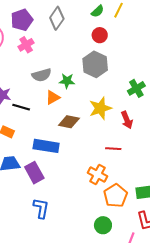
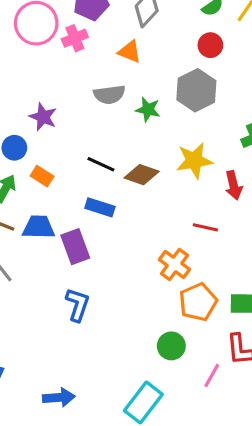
pink cross: (26, 45) -> (75, 38), moved
orange triangle: (53, 98) -> (130, 52), moved, turned 42
black line: (21, 107) -> (101, 164), moved
blue rectangle: (46, 146) -> (100, 207), size x0.7

